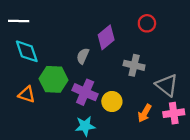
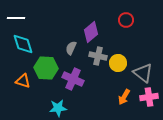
gray cross: (134, 65) -> (98, 56), moved
yellow circle: (112, 102) -> (118, 63), moved
cyan star: (85, 126) -> (58, 108), moved

